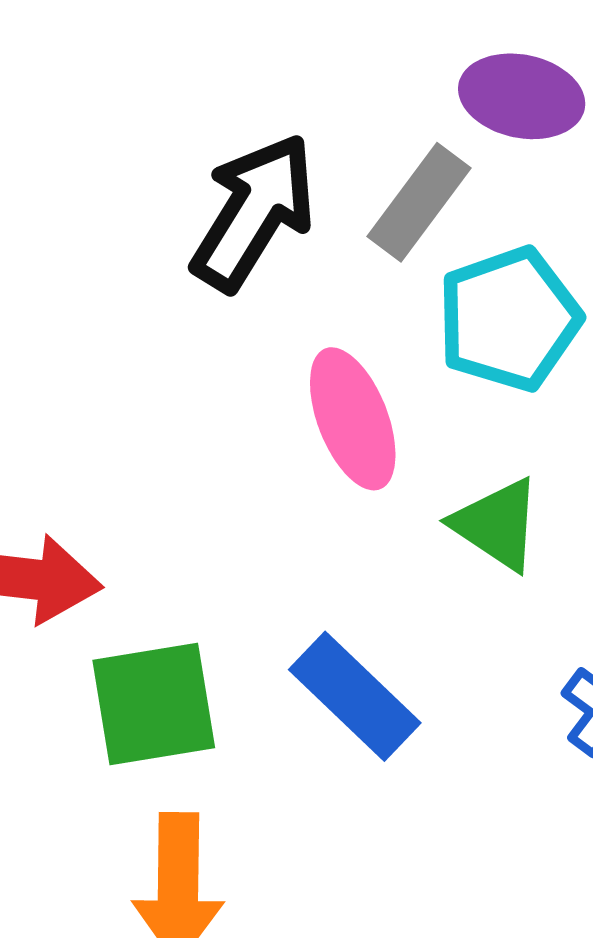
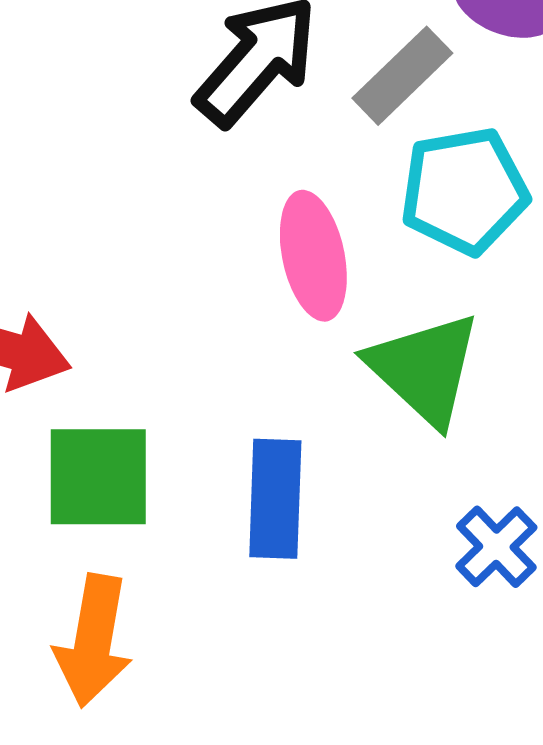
green triangle: (497, 524) -> (424, 369), size x1.4
blue rectangle: (355, 696) -> (275, 499), turned 39

